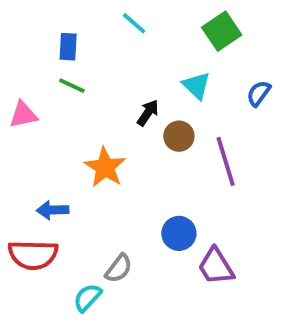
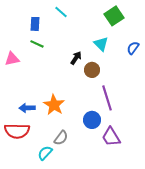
cyan line: (134, 23) -> (61, 12), moved
purple line: (226, 161) -> (107, 98), moved
orange star: (105, 167) -> (54, 105), moved

